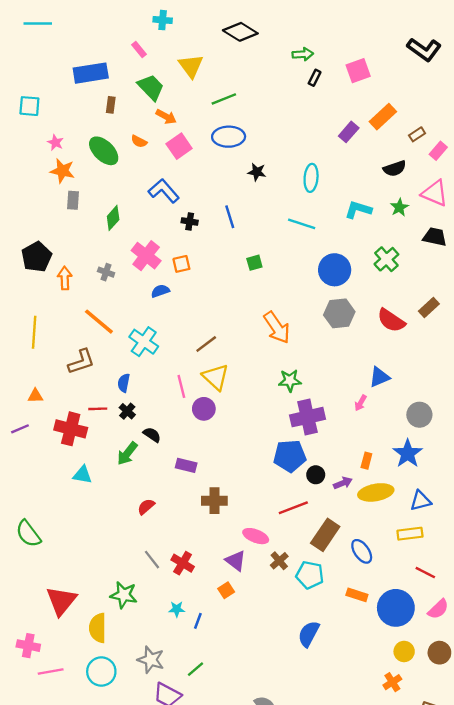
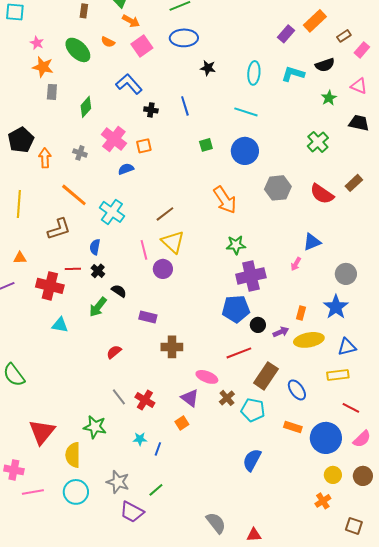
pink triangle: (435, 193) -> (359, 86), size x0.7
cyan L-shape: (358, 210) -> (293, 74), moved
blue circle: (335, 270) -> (245, 151), moved

